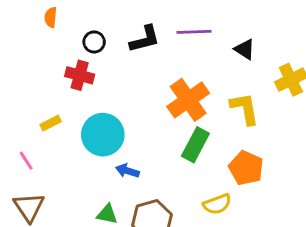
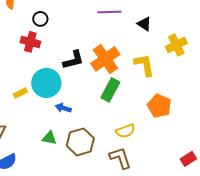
black L-shape: (145, 39) -> (73, 60), moved
yellow rectangle: (51, 123) -> (20, 93), moved
orange pentagon: (246, 168) -> (159, 106), moved

